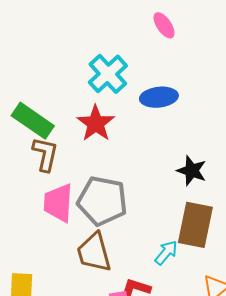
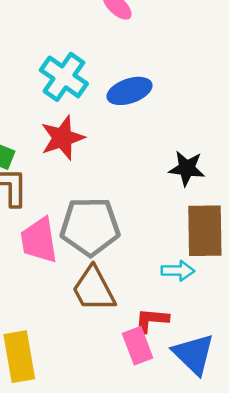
red star: (96, 123) -> (62, 138), turned 30
cyan arrow: (166, 253) -> (178, 271), turned 64

